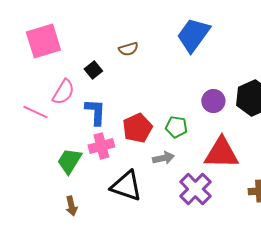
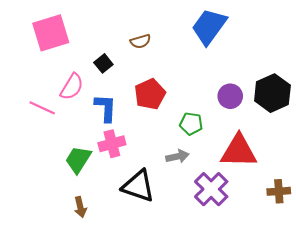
red pentagon: (137, 128) -> (150, 94), moved

